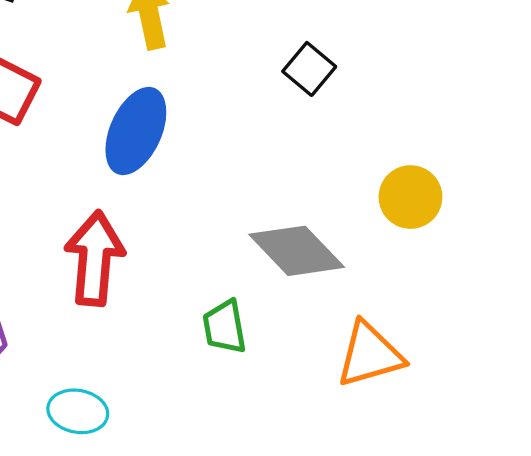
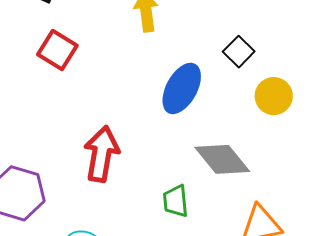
blue ellipse: (136, 131) -> (182, 88), moved
yellow circle: (410, 197) -> (274, 96), moved

